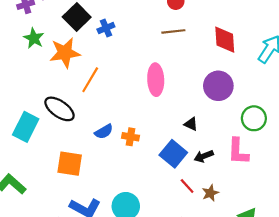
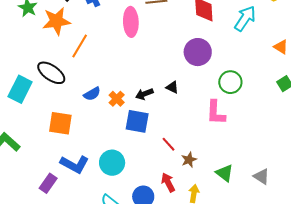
pink ellipse: (156, 80) -> (131, 22), moved
orange cross: (131, 137) -> (117, 99), turned 35
blue square: (173, 154) -> (137, 121), moved, turned -30
black arrow: (204, 156) -> (144, 94), moved
brown star: (210, 193) -> (189, 160), moved

